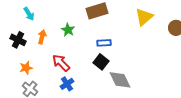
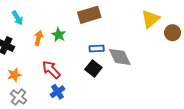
yellow triangle: (144, 17) -> (150, 19), moved
orange arrow: (42, 37) -> (39, 38), moved
gray diamond: (120, 80) -> (120, 57), moved

